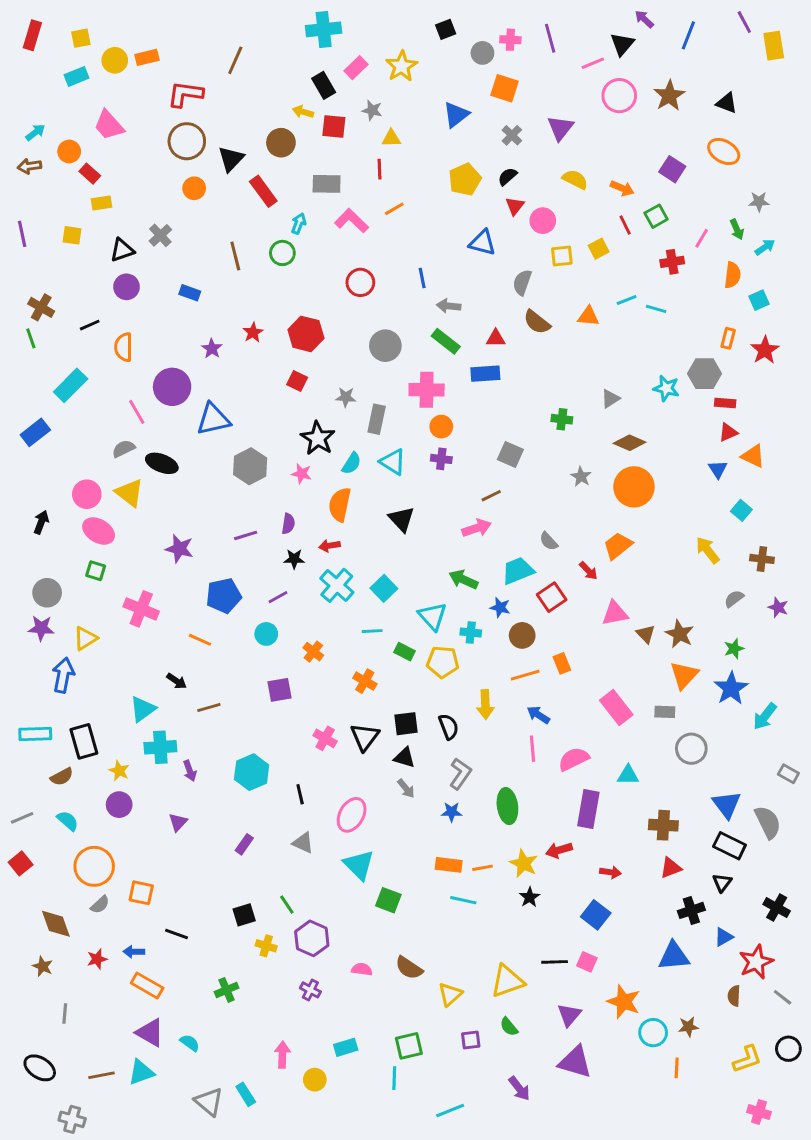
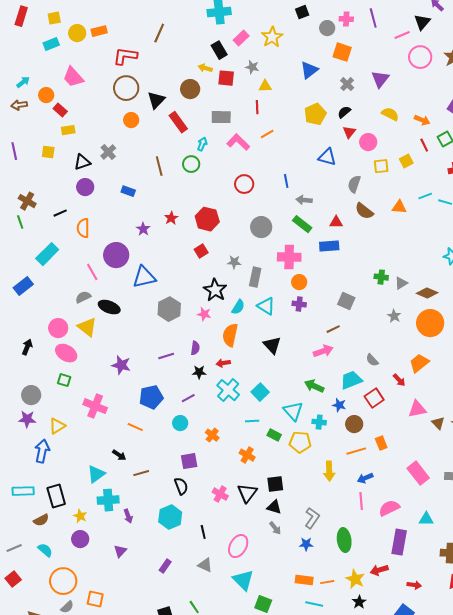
red square: (297, 381) -> (201, 251), turned 32
gray triangle: (610, 399) -> (401, 283), moved
blue arrow: (538, 715) -> (365, 478), turned -56
black semicircle: (449, 727) -> (181, 486), moved

